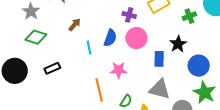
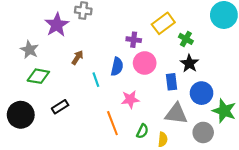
green cross: (189, 16) -> (186, 39), moved, turned -32
blue circle: (199, 66) -> (202, 93), moved

